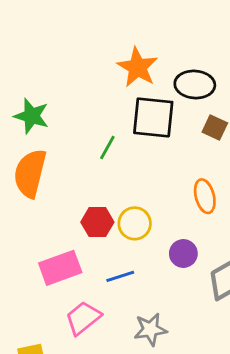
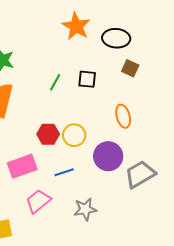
black square: (153, 117) -> (87, 79), moved, size x0.6
purple circle: (183, 254) -> (108, 156), size x1.5

